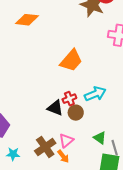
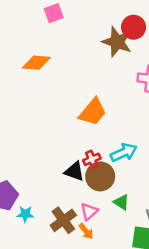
brown circle: (76, 113) -> (100, 176), size x1.5
green triangle: (100, 138) -> (121, 202), moved
cyan star: (13, 154) -> (25, 214), moved

